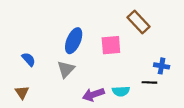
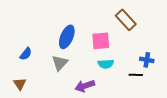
blue semicircle: (29, 59) -> (26, 54), turned 80
cyan semicircle: (121, 91) -> (106, 64), moved

